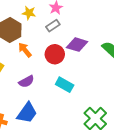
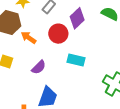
purple diamond: (77, 45) -> (77, 18), turned -45

